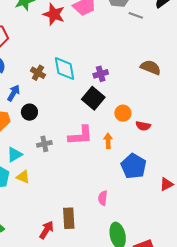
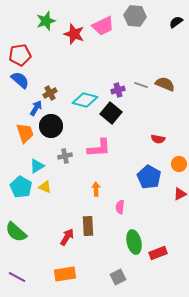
gray line: (136, 15) -> (141, 85), moved
cyan diamond: (65, 69) -> (85, 100), moved, turned -65
brown cross: (38, 73) -> (50, 93), moved, turned 32
black circle: (29, 112) -> (51, 126), size x1.5
orange circle: (123, 113) -> (179, 164), moved
orange arrow: (108, 141) -> (96, 189), moved

